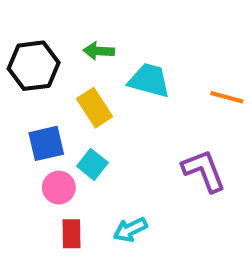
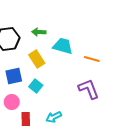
orange line: (227, 97) -> (92, 59), moved
pink circle: (59, 188) -> (12, 102), moved

